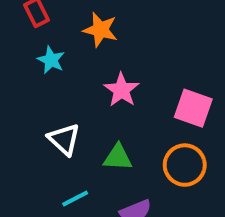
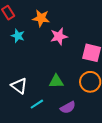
pink star: (121, 90) -> (59, 36), moved, turned 30
white triangle: (64, 139) -> (19, 86), moved

